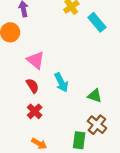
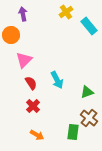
pink triangle: (36, 60) -> (24, 60), moved, turned 36
green triangle: (95, 96) -> (87, 92), turned -40

